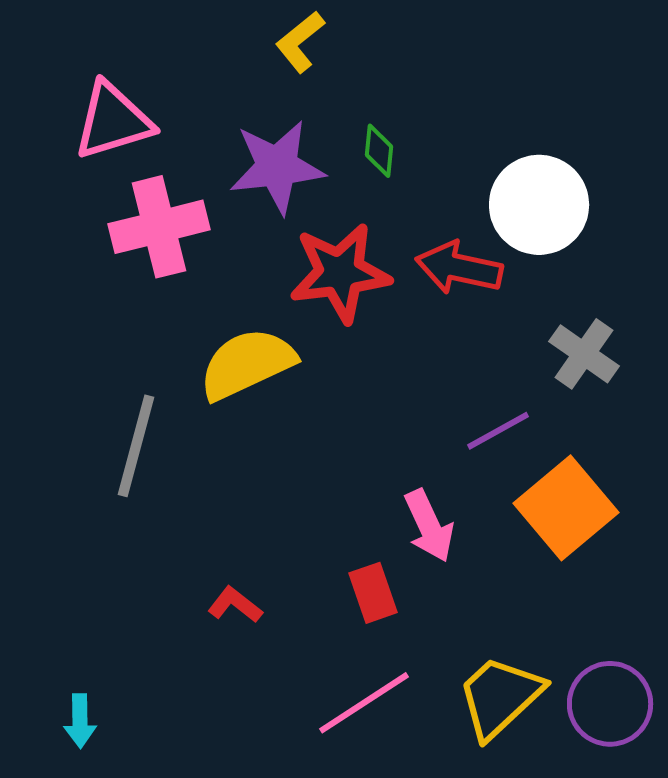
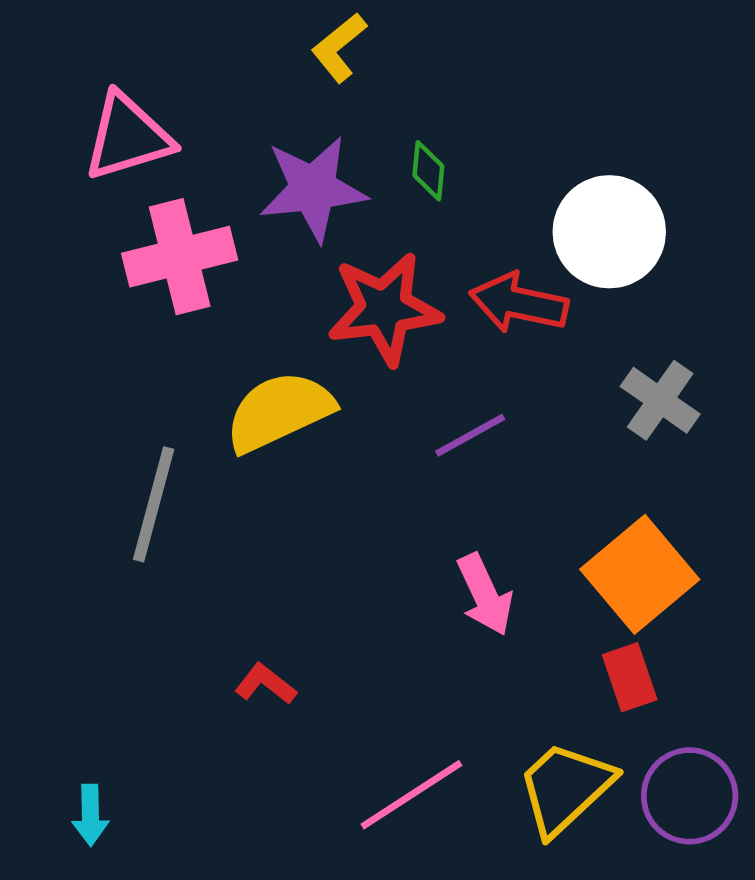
purple line: (498, 431) -> (470, 435), moved
red rectangle: (373, 593) -> (630, 677), moved

